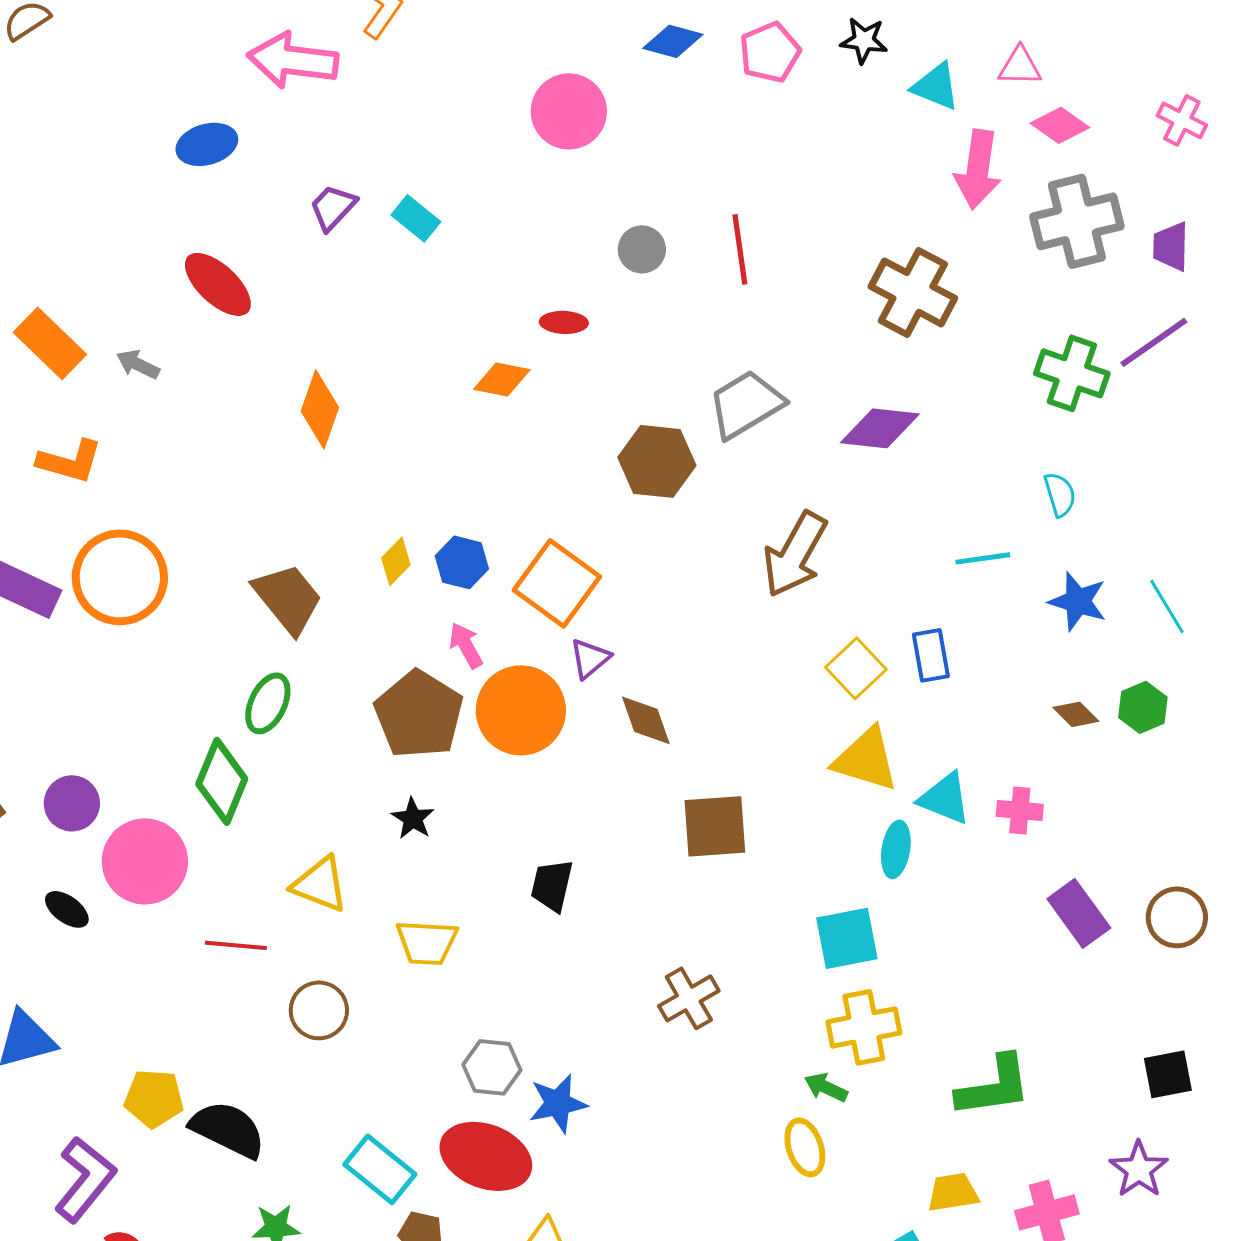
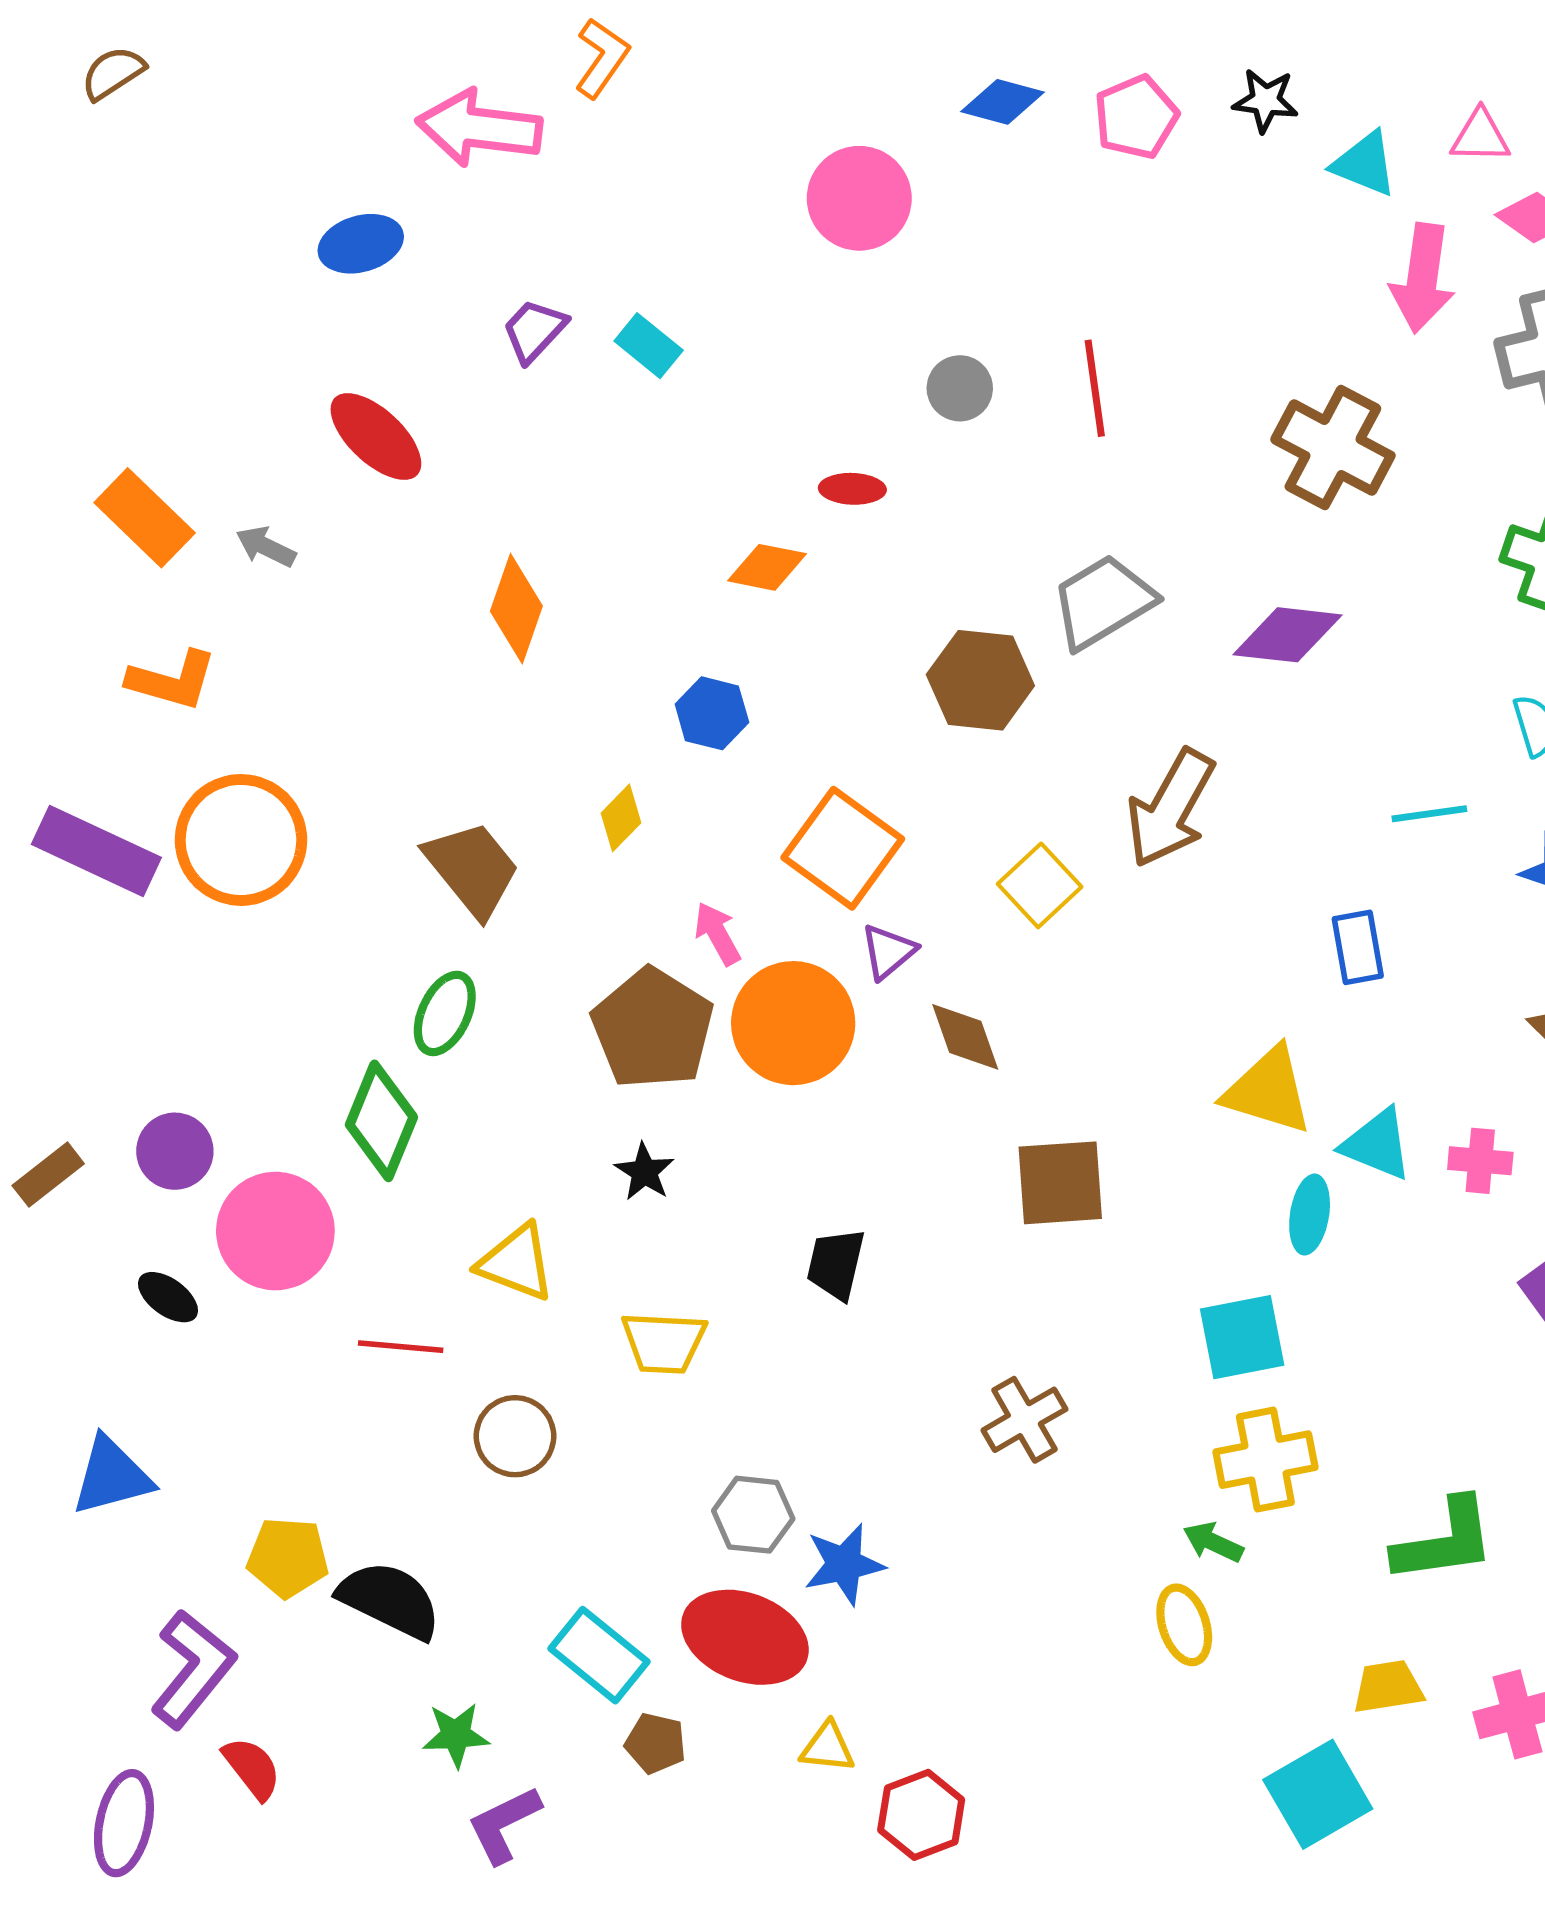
blue hexagon: (462, 562) -> (712, 713), moved
yellow square: (856, 668) -> (1040, 885), moved

